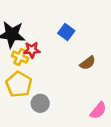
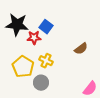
blue square: (66, 32) -> (46, 27), moved
yellow cross: (20, 57) -> (46, 61), moved

